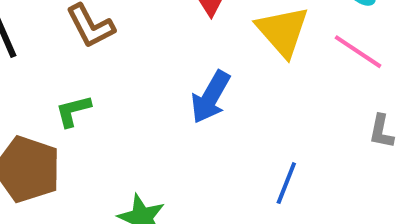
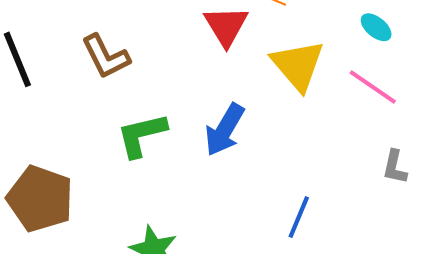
green L-shape: (73, 111) -> (142, 135), moved, size x1.4

